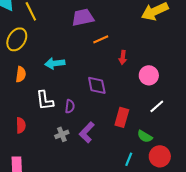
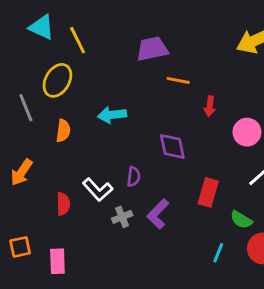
orange line: (101, 39) -> (178, 80), turned 35
white L-shape: (45, 100) -> (98, 190), moved, turned -35

